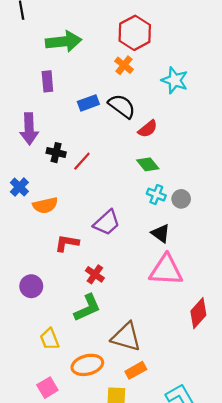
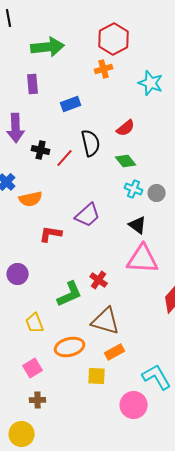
orange cross: (124, 65) -> (104, 69), turned 36
black semicircle: (122, 106) -> (91, 143), moved, turned 40
red cross: (95, 274) -> (99, 280), moved

